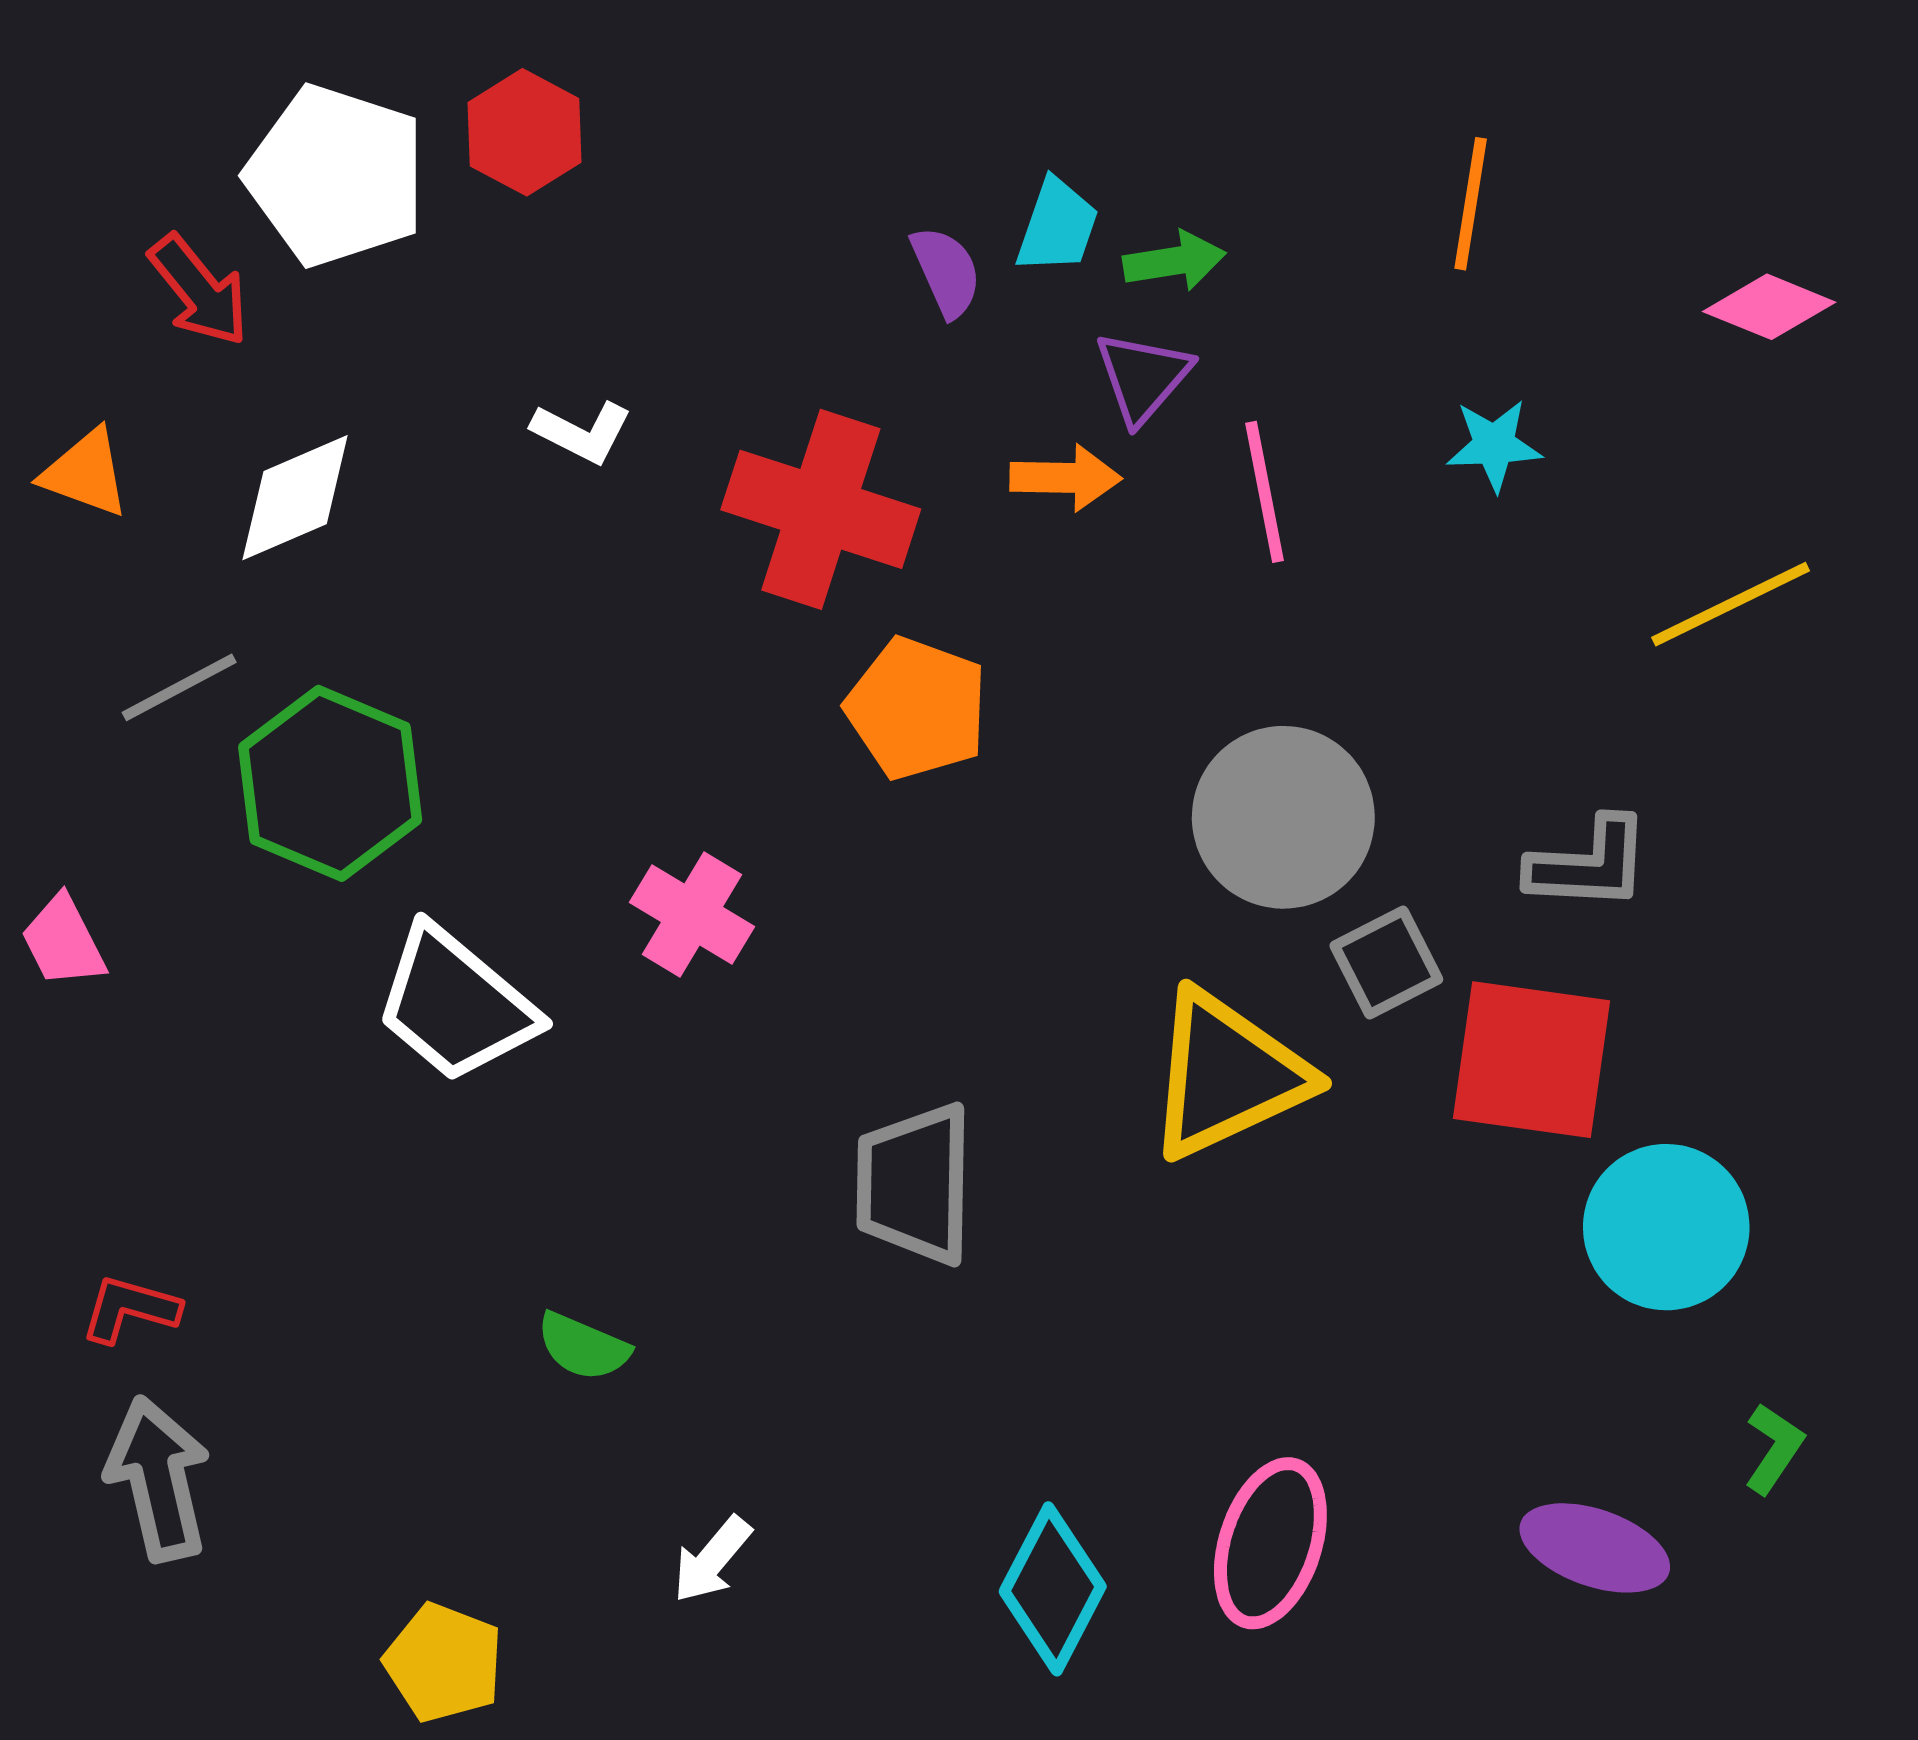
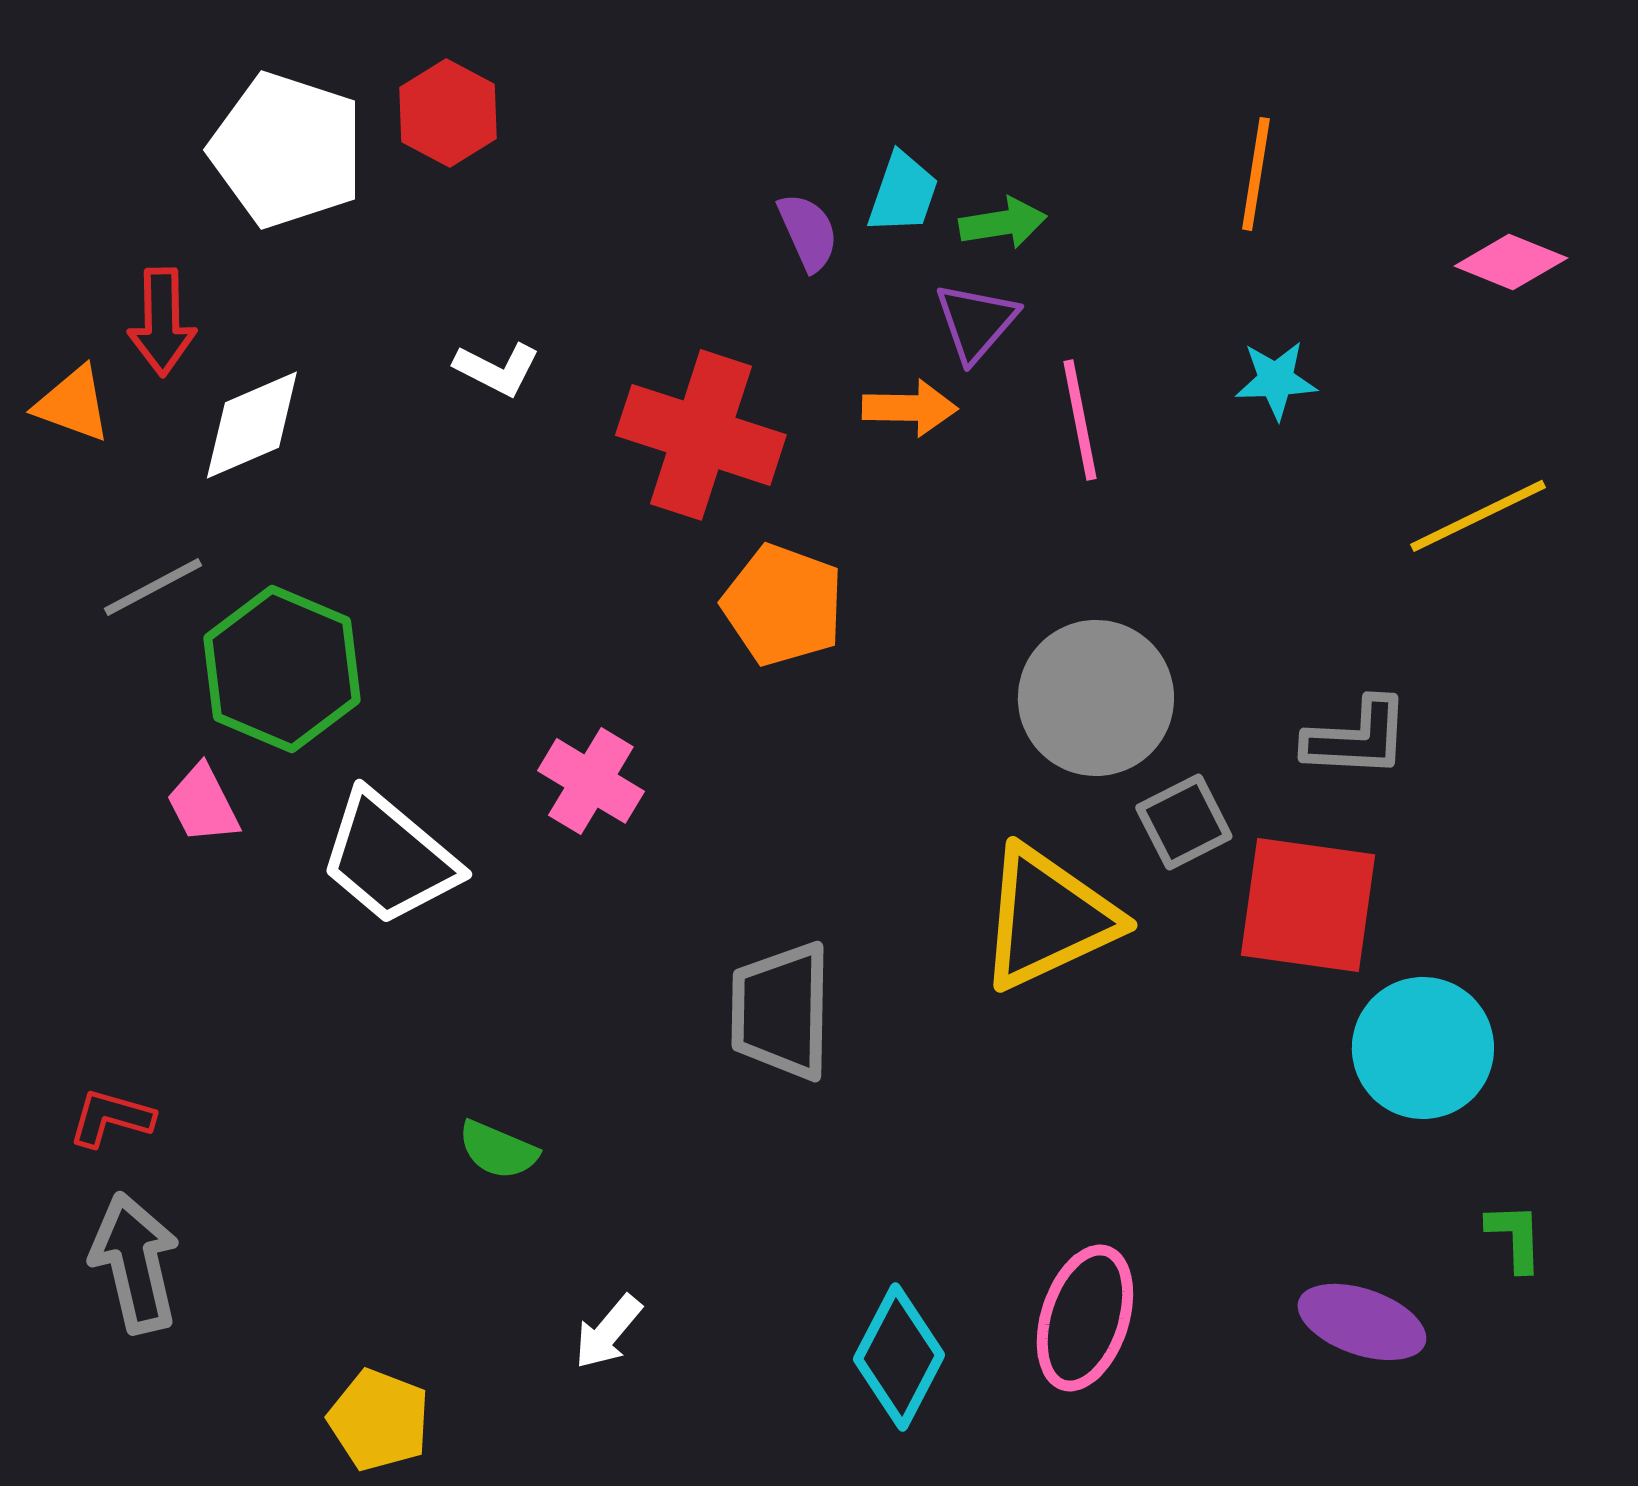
red arrow: (199, 290) -> (162, 322), moved, turned 38
pink trapezoid: (63, 941) -> (203, 804), moved
green L-shape: (1774, 1448) -> (1515, 1237), turned -36

